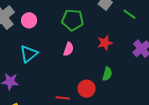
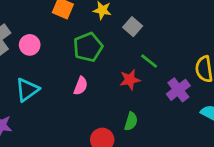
green line: (129, 14) -> (149, 61), moved
green pentagon: (73, 20) -> (88, 47), turned -30

